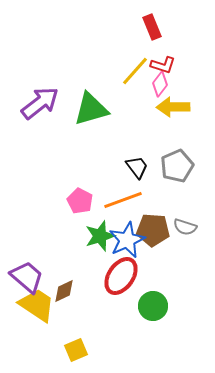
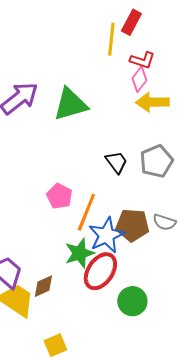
red rectangle: (152, 27) -> (131, 22), turned 50
yellow line: (135, 71) -> (111, 39), moved, turned -36
orange line: (123, 200) -> (86, 212), moved, turned -48
green star: (100, 236) -> (79, 253), moved

